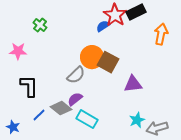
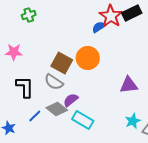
green cross: (40, 25) -> (29, 15), moved, turned 32
brown square: (108, 62) -> (62, 63), moved
gray semicircle: (76, 75) -> (54, 82), moved, turned 78

